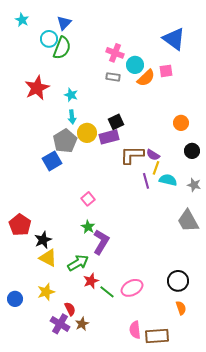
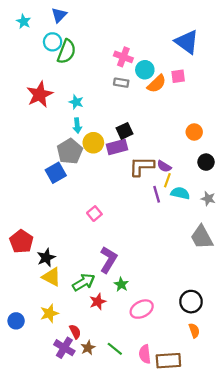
blue triangle: (64, 23) -> (59, 15), moved
green star: (88, 227) -> (121, 284), moved
green line: (107, 292) -> (115, 349), moved

